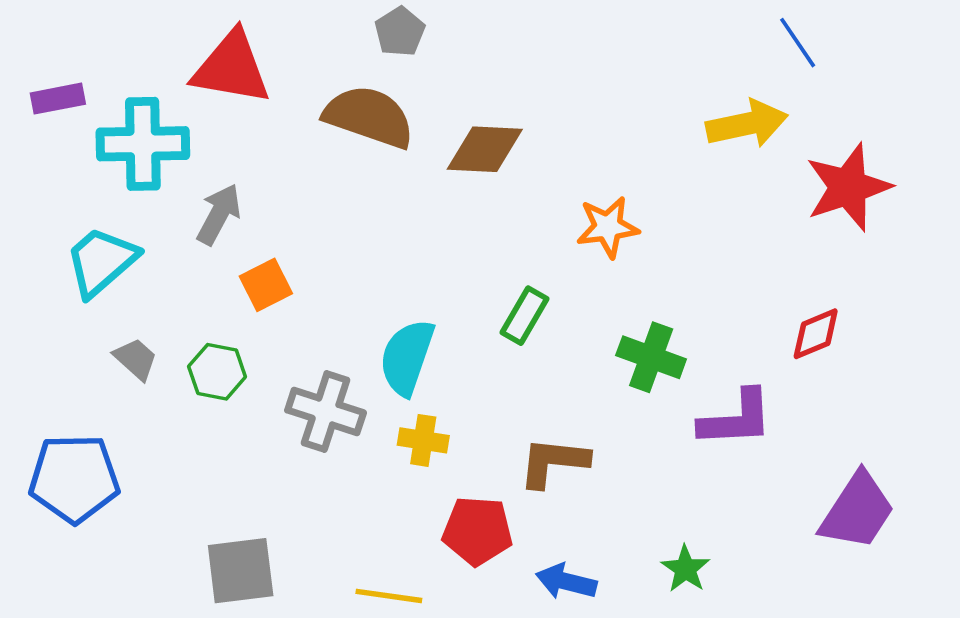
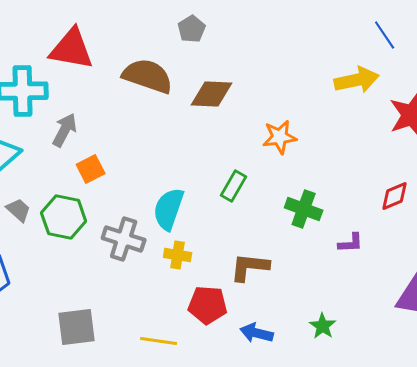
gray pentagon: (400, 32) -> (192, 29), moved
green hexagon: (217, 372) -> (64, 217), size x1.4
purple L-shape: (736, 419) -> (351, 243), size x0.6

